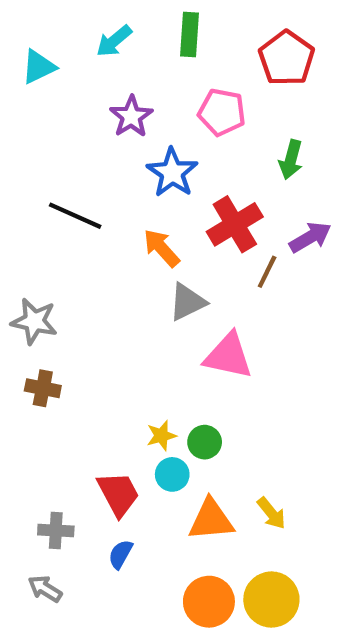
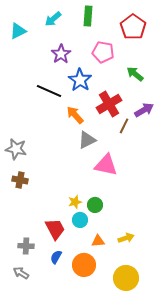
green arrow: (291, 160) -> (135, 74), turned 114
black line: (75, 216) -> (49, 91), moved
yellow arrow: (271, 513) -> (126, 238), turned -70
orange triangle: (211, 520) -> (98, 241), size x0.6
orange circle: (209, 602) -> (84, 265), moved

